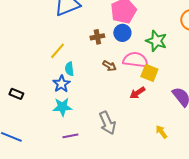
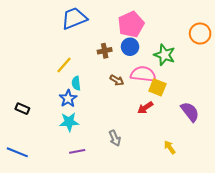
gray arrow: (107, 123) -> (115, 138), size x0.7

